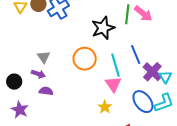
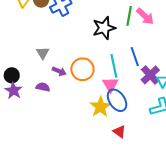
orange circle: (85, 59) -> (82, 69), moved
purple arrow: (38, 74) -> (59, 71), moved
blue ellipse: (143, 102) -> (117, 100), moved
yellow star: (105, 107) -> (100, 107), size x1.5
purple star: (20, 110) -> (13, 91), moved

